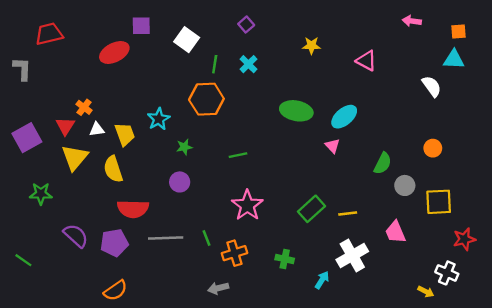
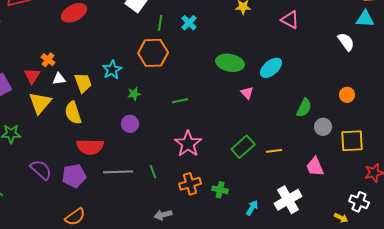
pink triangle: (332, 146) -> (247, 93), moved
orange cross: (234, 253) -> (190, 184), moved
white cross: (352, 255) -> (288, 200), moved

